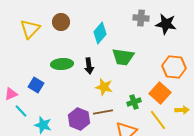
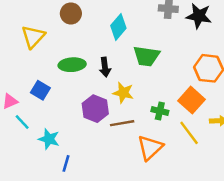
yellow triangle: (30, 29) -> (33, 37), moved
green cross: (134, 102) -> (160, 111), turned 32
purple hexagon: (79, 119) -> (95, 109), moved

